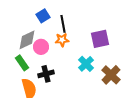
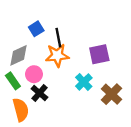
orange star: (62, 40) -> (57, 55), size x1.5
pink circle: (41, 47) -> (34, 74), moved
black cross: (46, 74) -> (40, 93), turned -35

